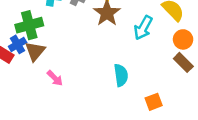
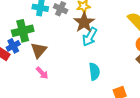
cyan arrow: (143, 28) -> (90, 37), moved
brown triangle: (35, 51) -> (39, 50), moved

